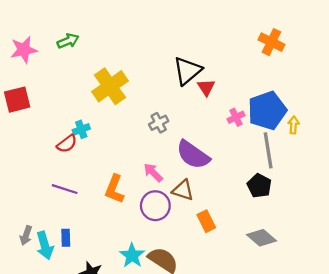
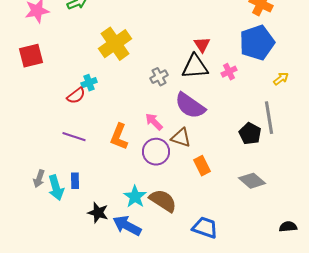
black triangle: (187, 71) -> (195, 67), moved, turned 36
blue pentagon: (267, 111) -> (257, 43), moved
yellow arrow: (294, 125) -> (281, 79), turned 49
gray line: (268, 150) -> (269, 118), moved

